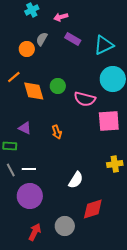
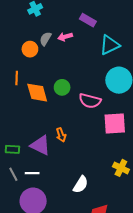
pink arrow: (61, 17) -> (65, 37), moved
purple rectangle: (73, 39) -> (88, 20), moved
orange line: (14, 77) -> (17, 78), turned -48
purple triangle: (25, 128) -> (40, 145), moved, size x1.5
yellow cross: (115, 164) -> (121, 168), turned 35

